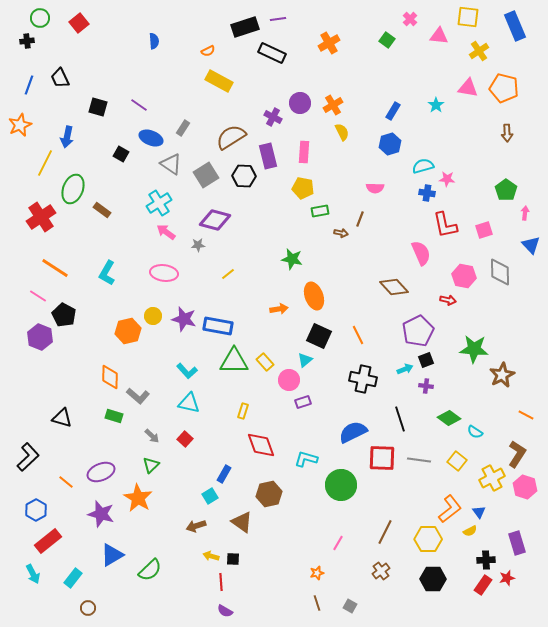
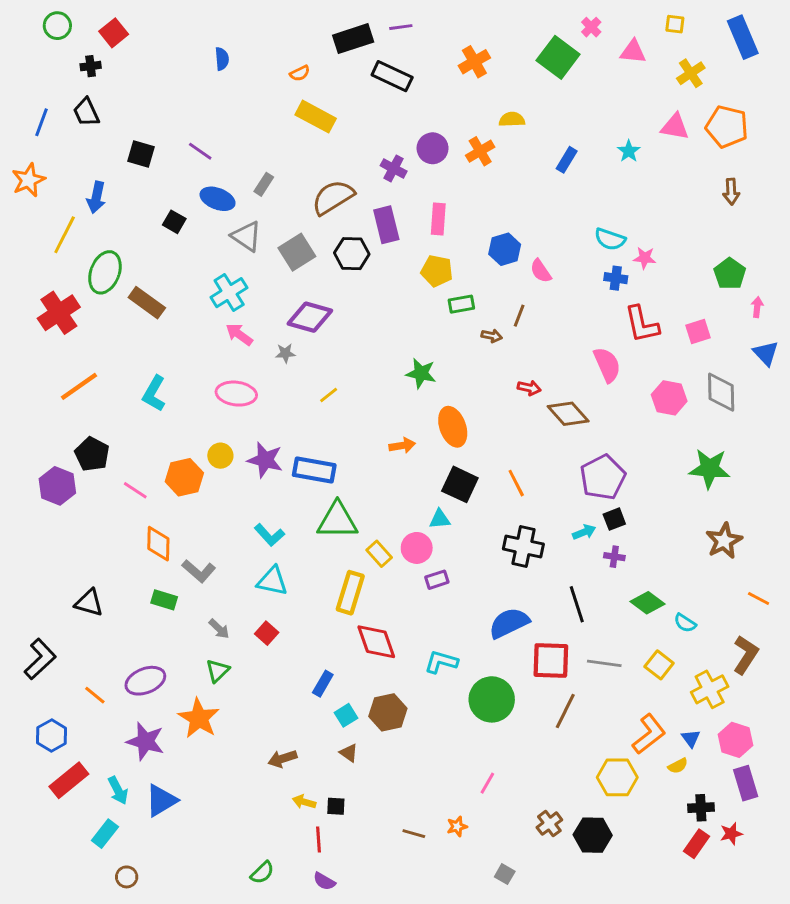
yellow square: (468, 17) -> (675, 24), size x0.6
green square: (387, 40) -> (558, 57), size x1.8
black cross: (27, 41) -> (91, 66), moved
yellow semicircle: (342, 132) -> (512, 119), moved, turned -66
blue hexagon: (390, 144) -> (505, 249), moved
cyan semicircle: (423, 166) -> (610, 239), turned -145
pink semicircle: (375, 188) -> (541, 271), turned 54
brown rectangle: (102, 210) -> (147, 303), size x1.4
orange line: (55, 268) -> (79, 386), turned -68
pink line: (38, 296) -> (135, 490), moved
red arrow: (448, 300) -> (529, 388), moved
green star: (474, 349) -> (710, 469), moved
cyan triangle: (305, 360) -> (440, 519), turned 35
yellow rectangle: (265, 362) -> (379, 554), moved
yellow rectangle: (243, 411) -> (350, 593), size x1.8
pink hexagon: (525, 487) -> (736, 740), moved
cyan square: (210, 496) -> (346, 715), moved
brown triangle: (242, 522) -> (349, 753), size x0.6
brown line: (385, 532) -> (565, 711), moved
green semicircle: (150, 570) -> (262, 873), moved, size x0.7
cyan arrow: (33, 574) -> (118, 790), moved
black hexagon: (433, 579) -> (593, 835), moved
brown line: (317, 603) -> (414, 834), moved, turned -56

